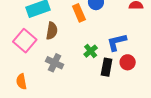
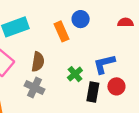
brown semicircle: (52, 31) -> (38, 62), moved

